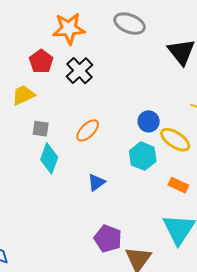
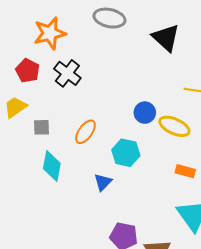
gray square: (41, 129) -> (41, 127), moved
cyan hexagon: (143, 156) -> (126, 153), moved

